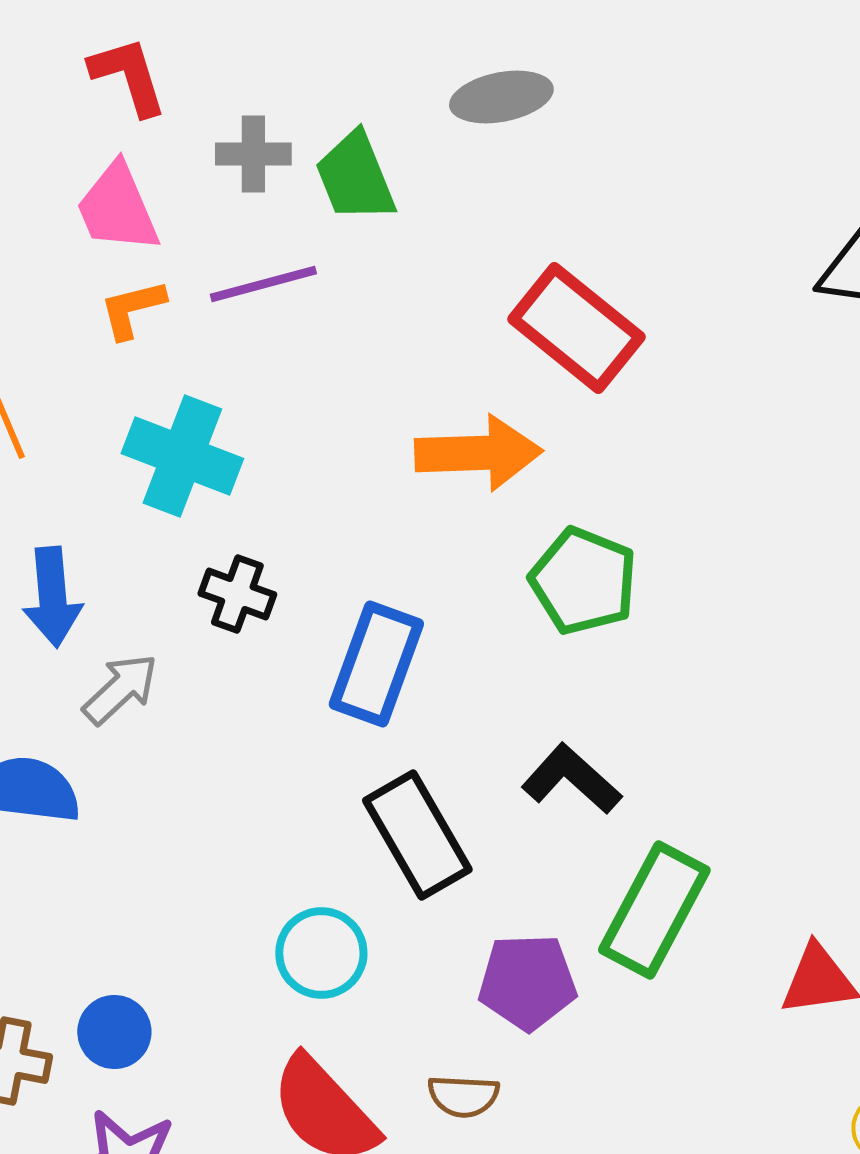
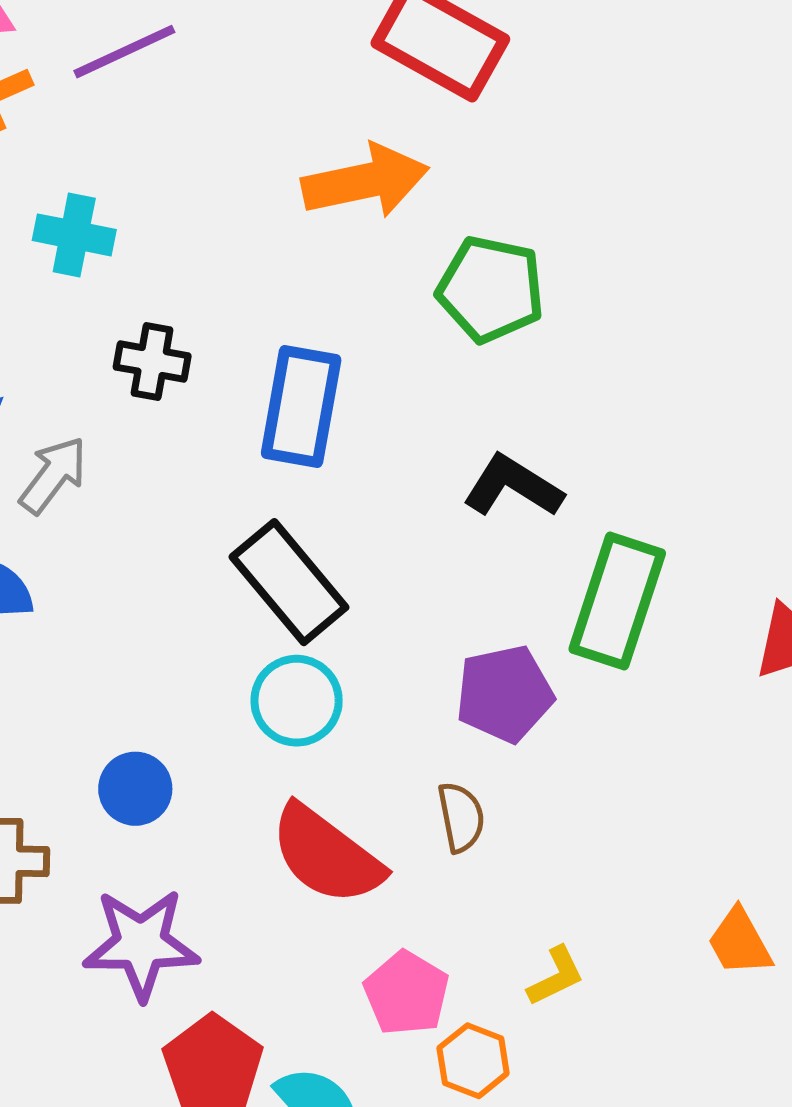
cyan cross: (182, 456) -> (74, 235), size x0.7
black rectangle: (417, 835) -> (289, 582), moved
blue circle: (114, 1032) -> (135, 789), moved
brown semicircle: (463, 1096) -> (461, 817), turned -94

